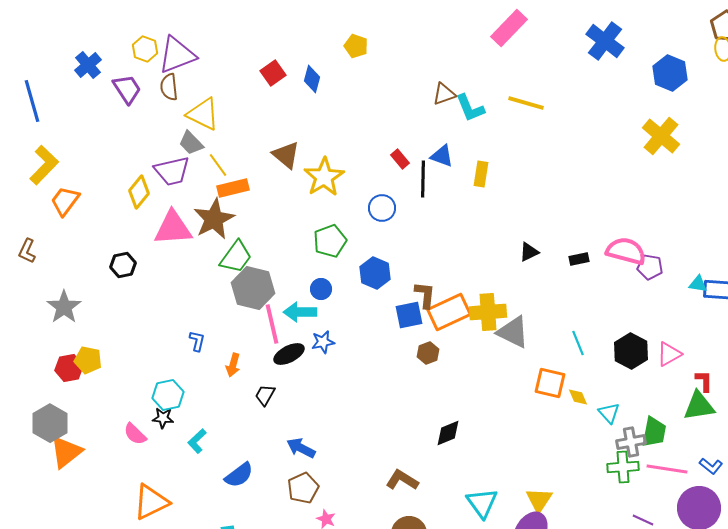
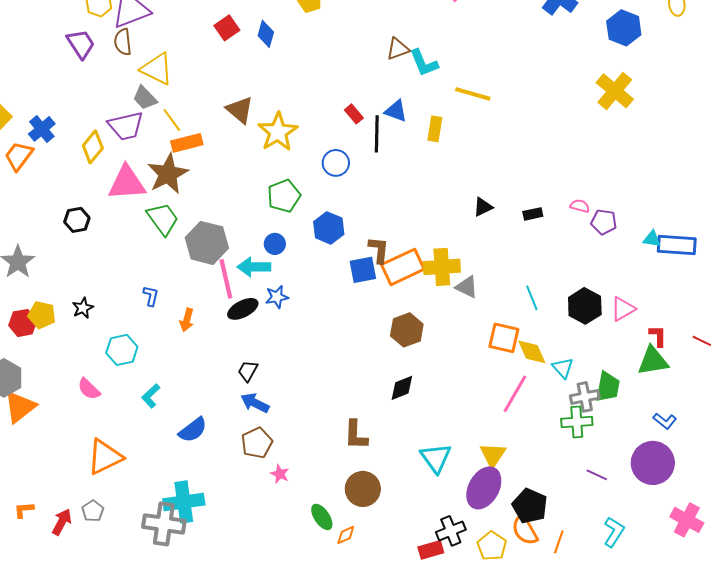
blue cross: (88, 65) -> (42, 129), moved
yellow line: (526, 103) -> (473, 94), moved
pink semicircle: (626, 251) -> (580, 206), size x0.5
green trapezoid: (236, 257) -> (163, 219), moved, turned -72
gray triangle: (513, 332) -> (467, 287), size x0.7
brown hexagon: (428, 353) -> (407, 330), moved, size x1.5
black trapezoid: (265, 395) -> (248, 371), moved
yellow diamond: (578, 397) -> (532, 352), size x1.5
black star: (163, 418) -> (83, 308), moved, turned -30
pink line: (667, 469) -> (515, 394), moved, turned -69
brown L-shape: (402, 480) -> (356, 435), turned -120

